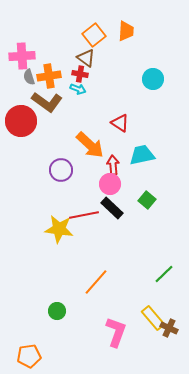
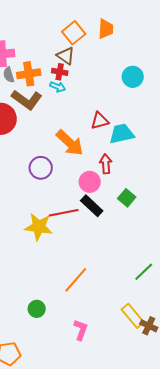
red triangle: (120, 123) -> (100, 121), turned -48
cyan trapezoid: (142, 155) -> (122, 134), moved
red arrow: (113, 165) -> (106, 164), moved
pink L-shape: (116, 332) -> (81, 330), moved, size x0.7

